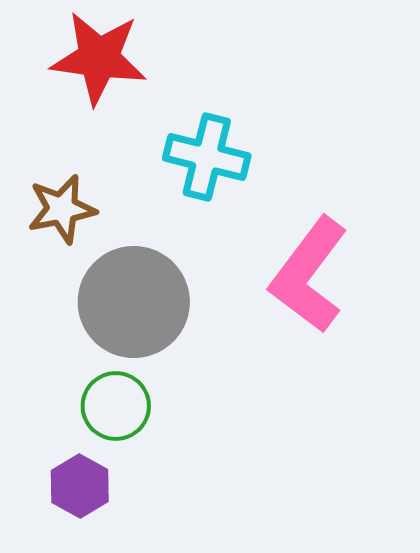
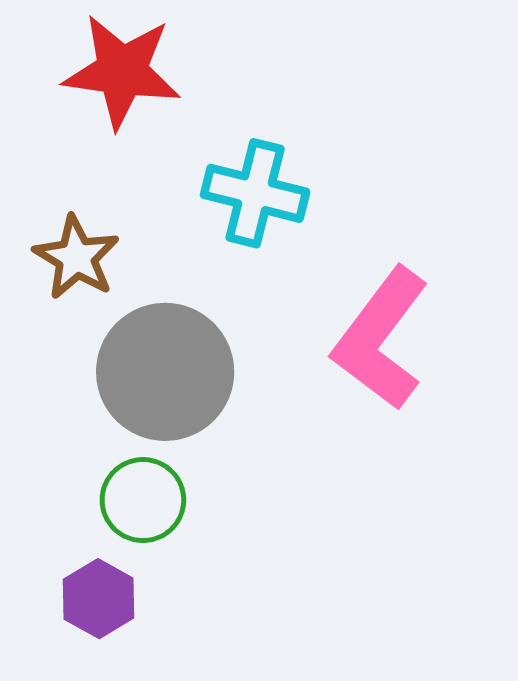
brown star: (62, 209) -> (76, 257), turned -30

